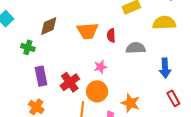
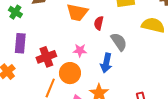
gray semicircle: (136, 48) -> (119, 42), turned 42
blue arrow: (165, 68) -> (106, 63), moved

